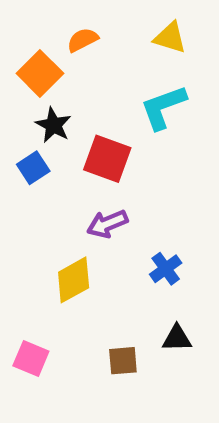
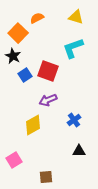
black star: (53, 125) -> (13, 56), moved
blue square: (33, 168) -> (25, 75), moved
pink square: (31, 358) -> (14, 160), turned 35
brown square: (123, 361) -> (46, 177), moved

